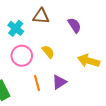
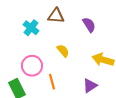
pink circle: (22, 56) -> (32, 66), moved
purple triangle: (59, 82) -> (90, 86), moved

